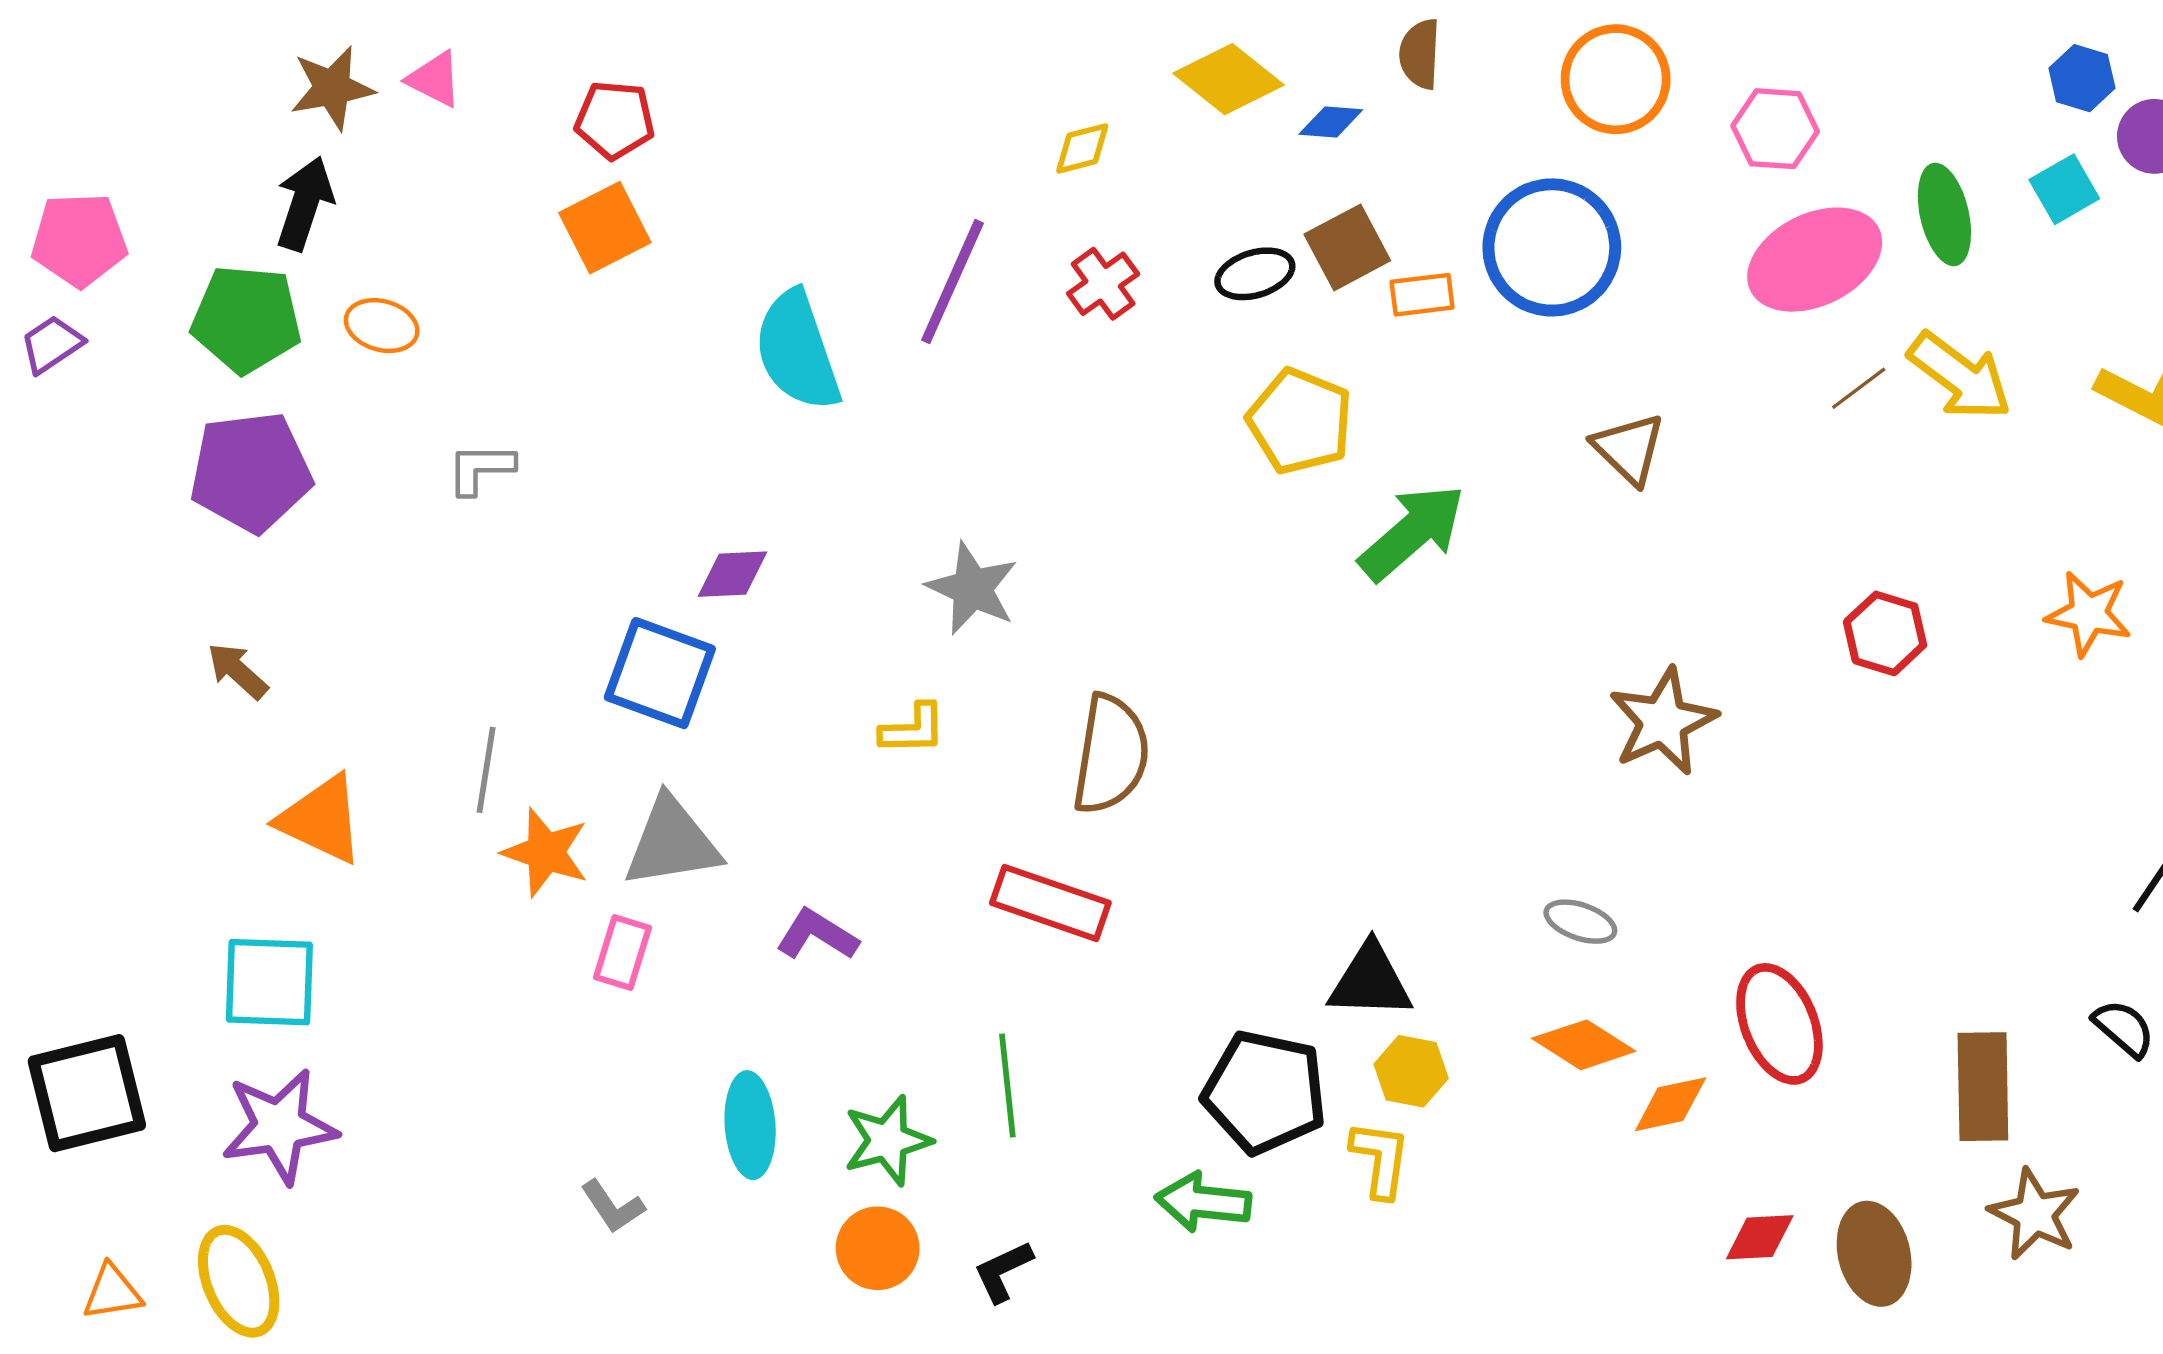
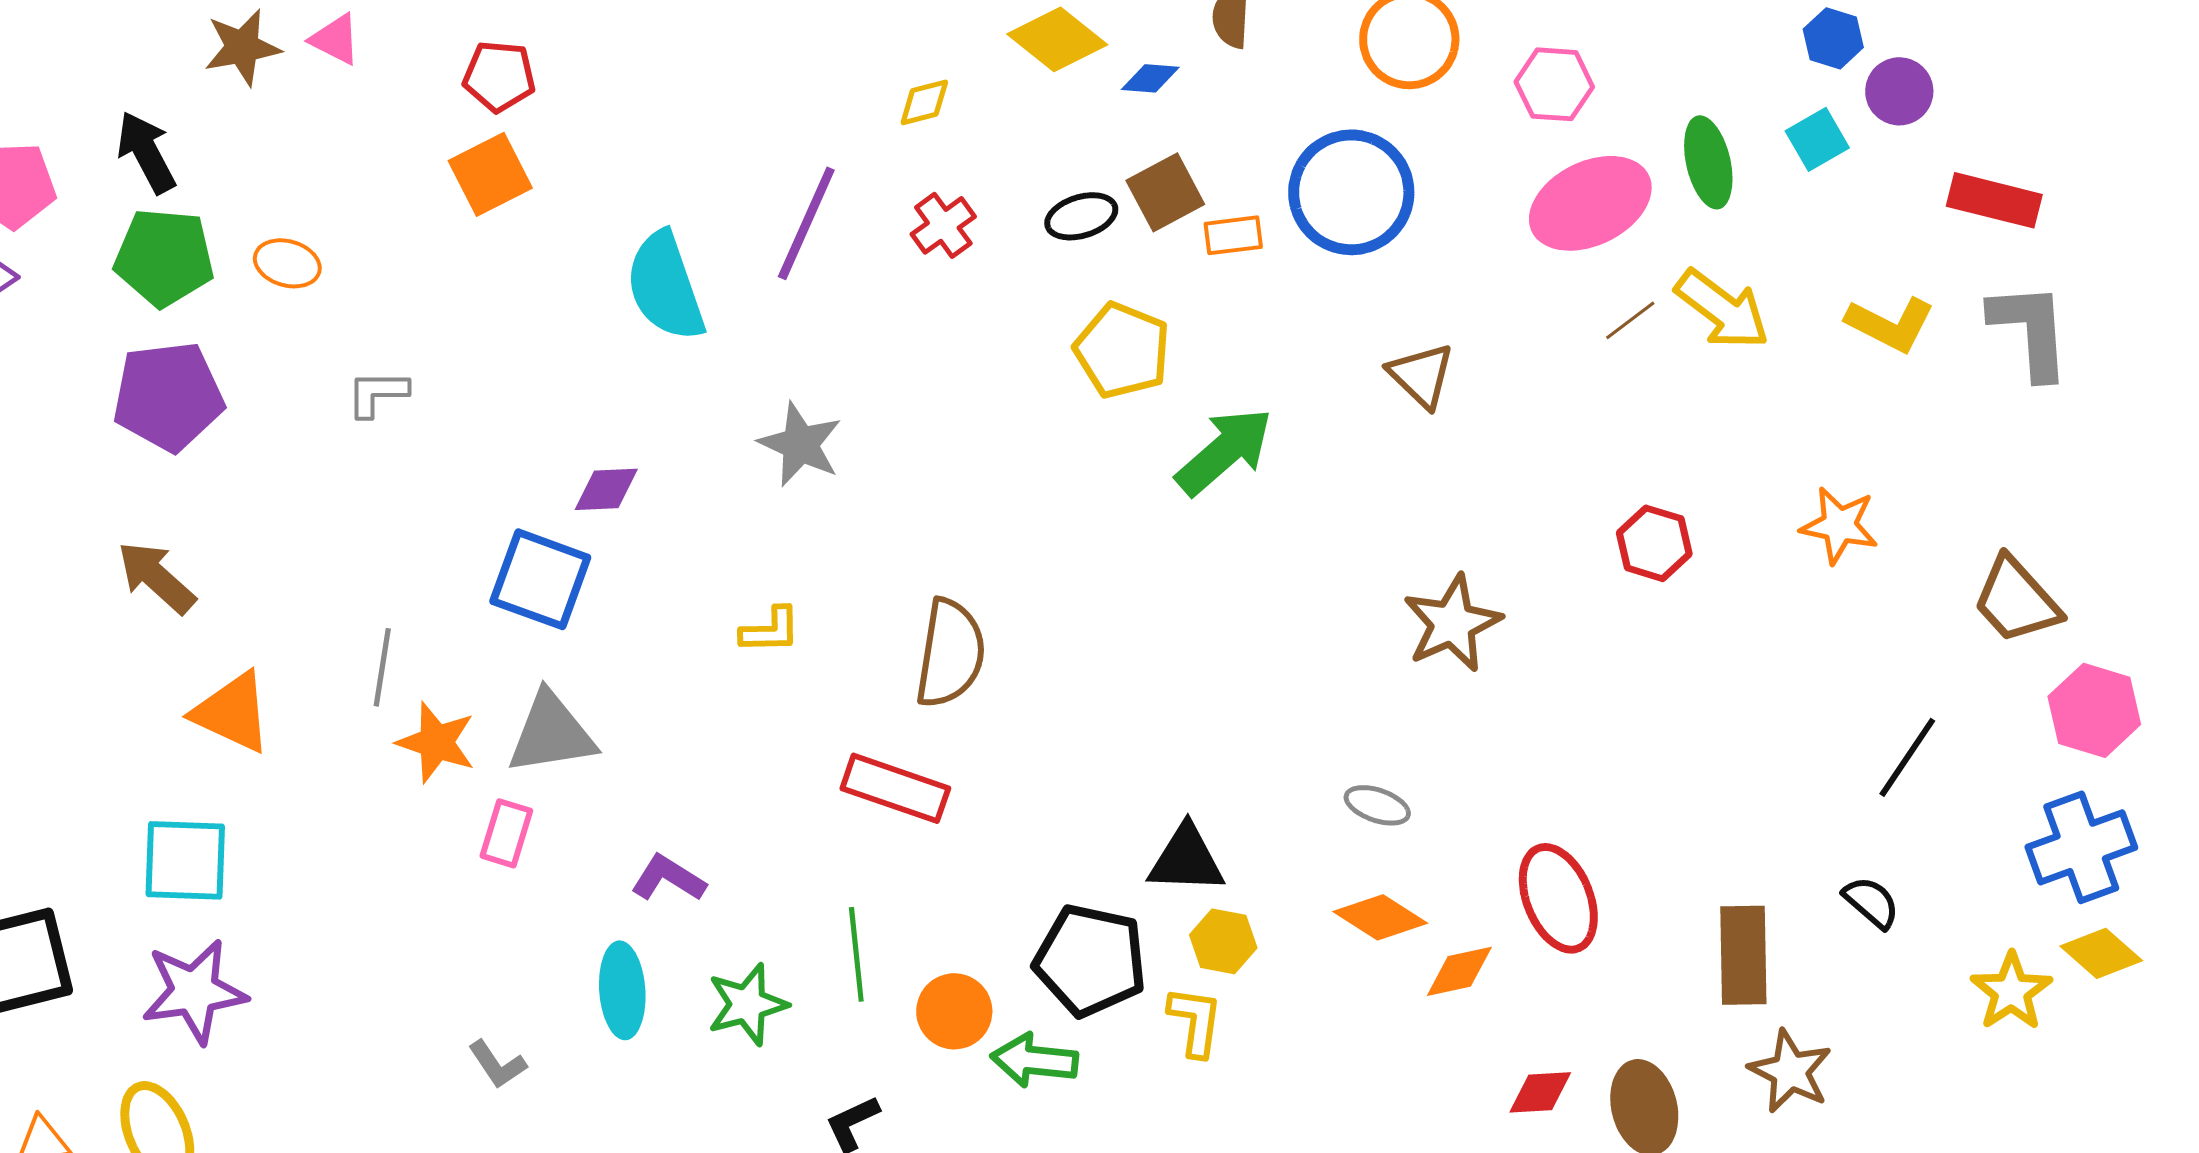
black arrow: (305, 203) -> (146, 152), moved, turned -46
gray star: (972, 588) -> (800, 444), moved
brown arrow: (238, 671) -> (156, 577), size x1.4
purple L-shape: (817, 935) -> (668, 878), moved
orange circle: (878, 1248) -> (954, 1011), moved

